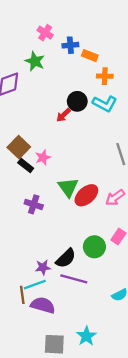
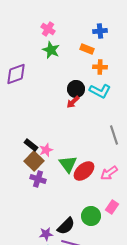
blue cross: (70, 45) -> (100, 31), moved
green star: (35, 61) -> (51, 50), moved
red arrow: (63, 115) -> (73, 102), moved
brown square: (19, 147) -> (34, 161), moved
pink star: (43, 157) -> (46, 150), moved

